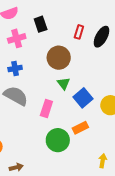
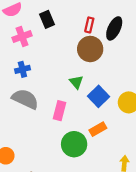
brown circle: (59, 58) -> (90, 49), moved

